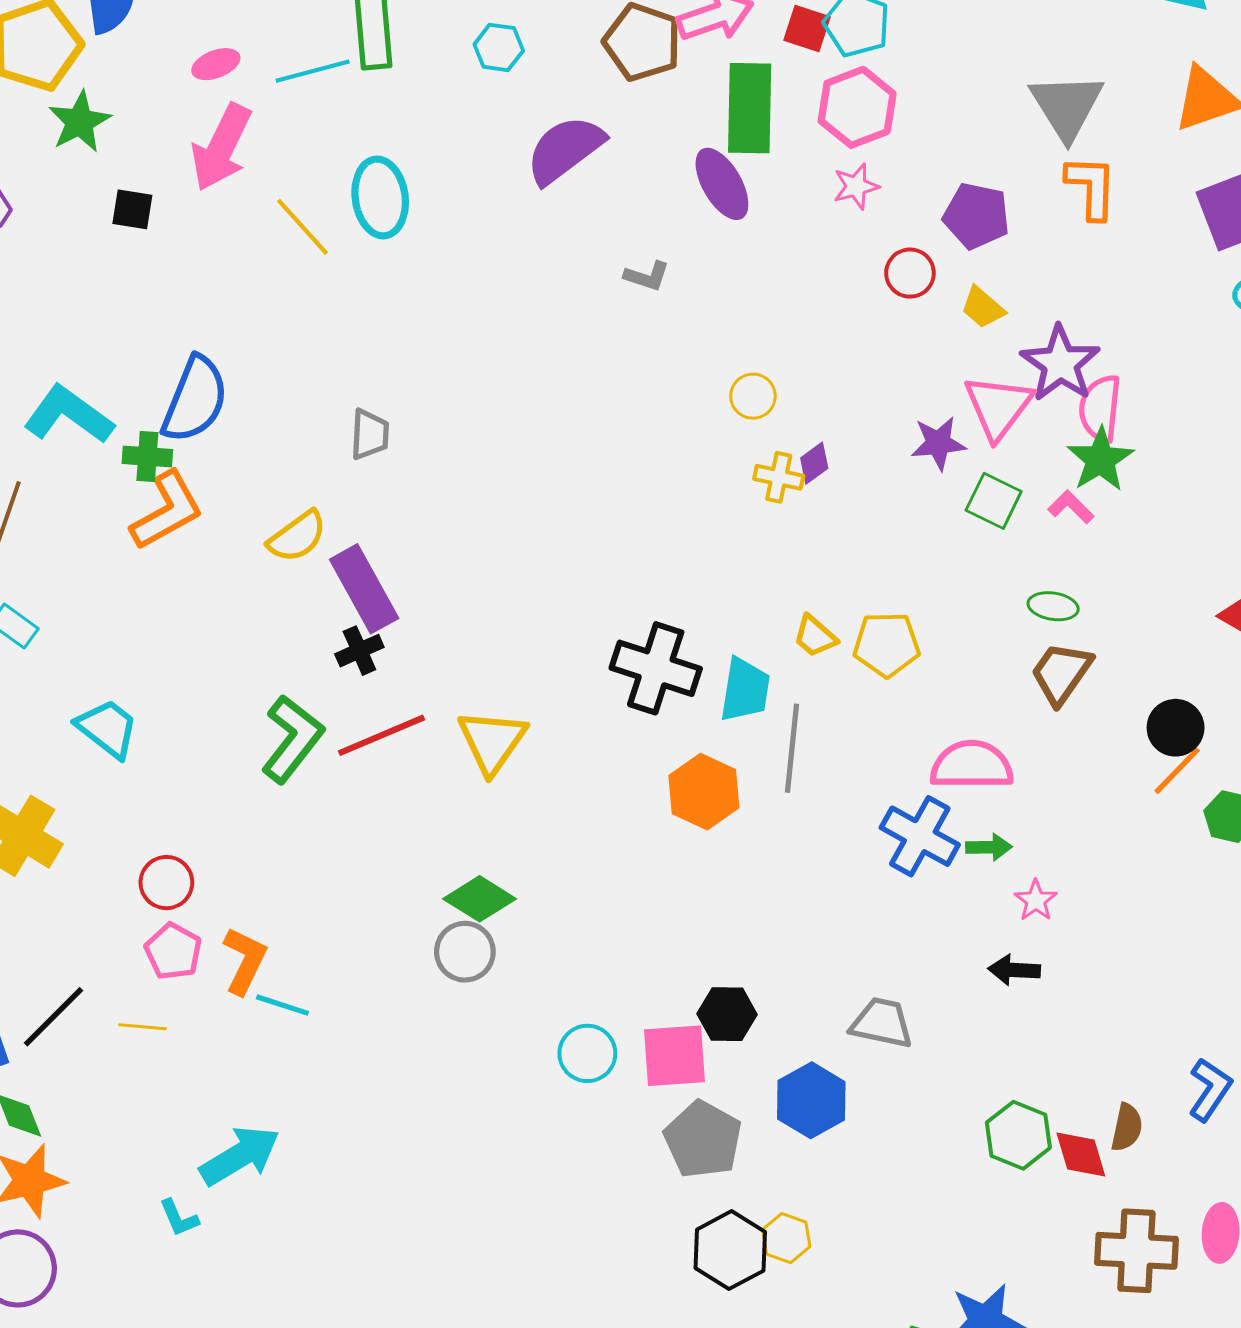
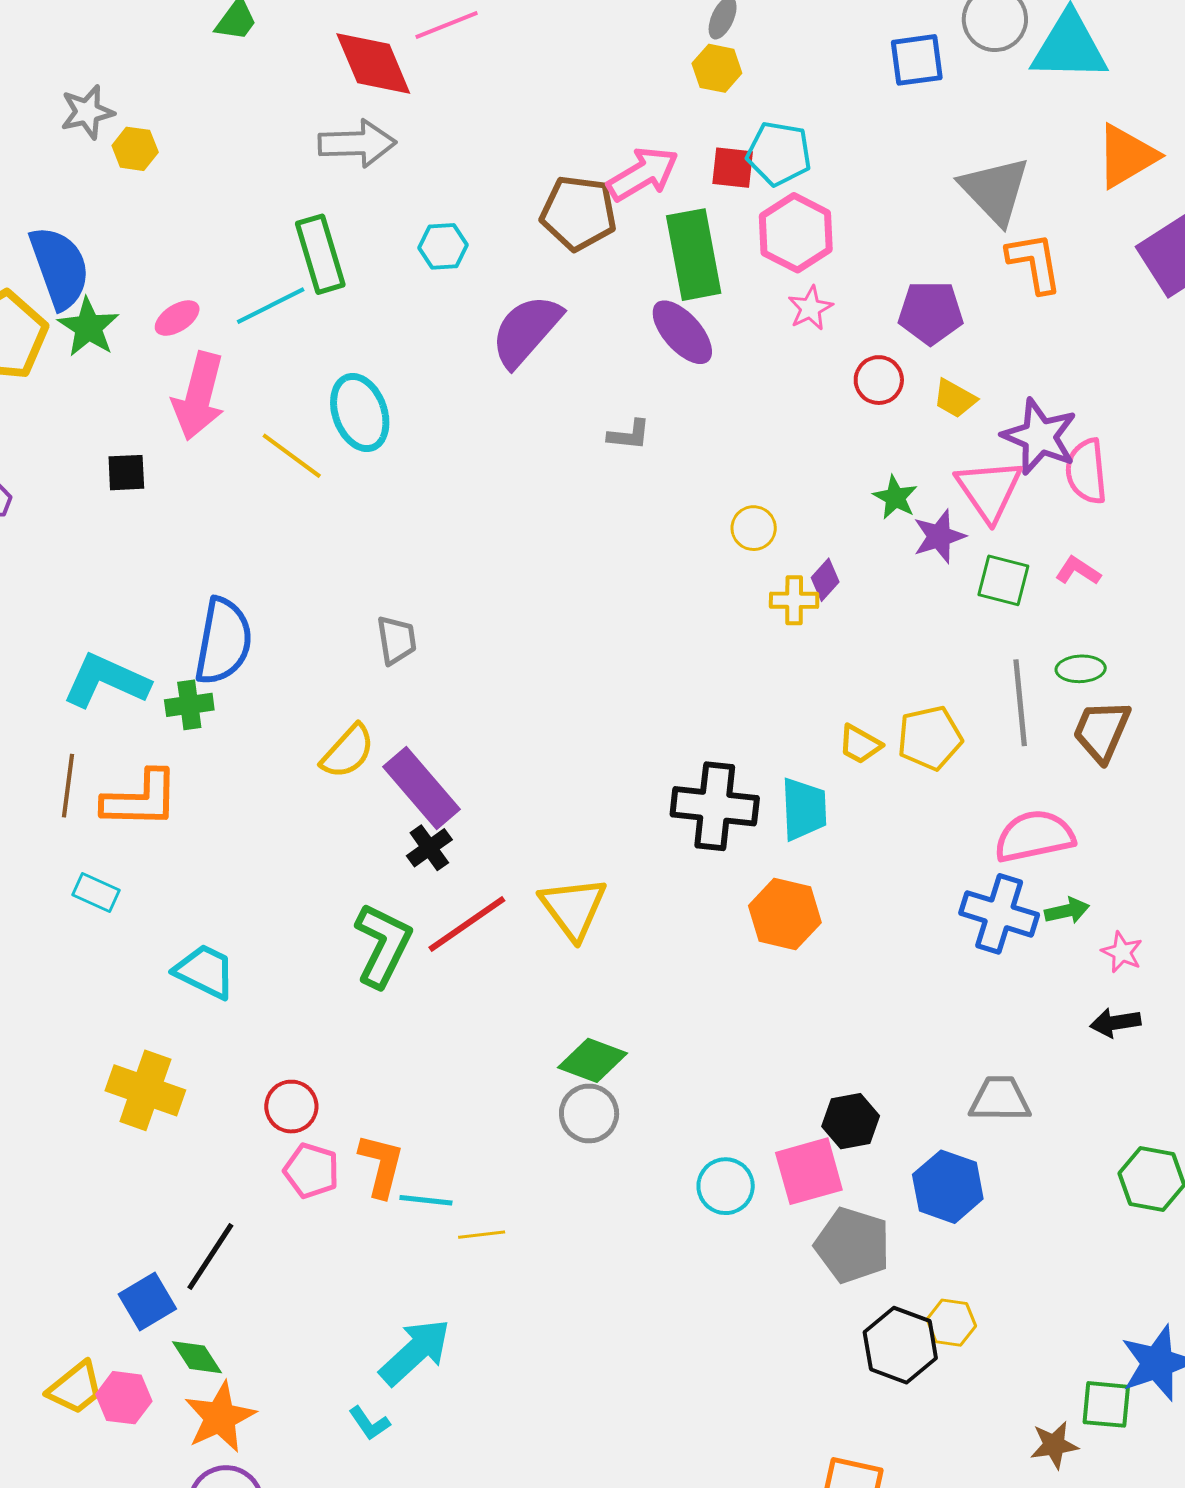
green star: (80, 122) -> (88, 327), moved
green star: (1100, 459) -> (895, 497), moved, size x0.7
orange L-shape: (167, 511) -> (141, 799), moved, turned 42
gray line: (792, 748) -> (1020, 703), moved
yellow line: (143, 1027) -> (482, 1235), moved

